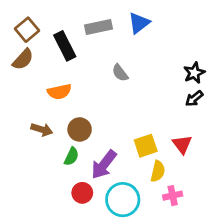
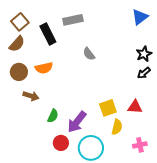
blue triangle: (139, 23) -> (140, 17), moved
brown circle: (80, 129) -> (19, 72), moved
red triangle: (182, 144) -> (135, 107), turned -49
pink cross: (173, 196) -> (140, 145), moved

